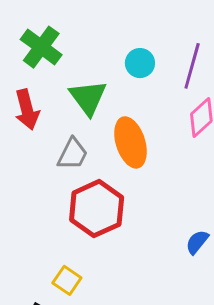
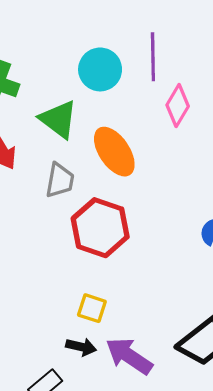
cyan circle: (140, 63) -> (100, 69), size x1.4

